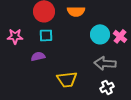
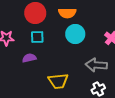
cyan circle: (100, 34) -> (75, 34), moved

